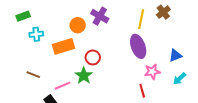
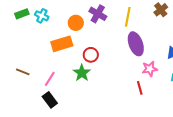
yellow line: (141, 19) -> (128, 17), moved
cyan cross: (36, 34) -> (42, 16), moved, turned 32
brown line: (33, 75) -> (23, 72), moved
pink line: (63, 86) -> (50, 79), moved, turned -35

